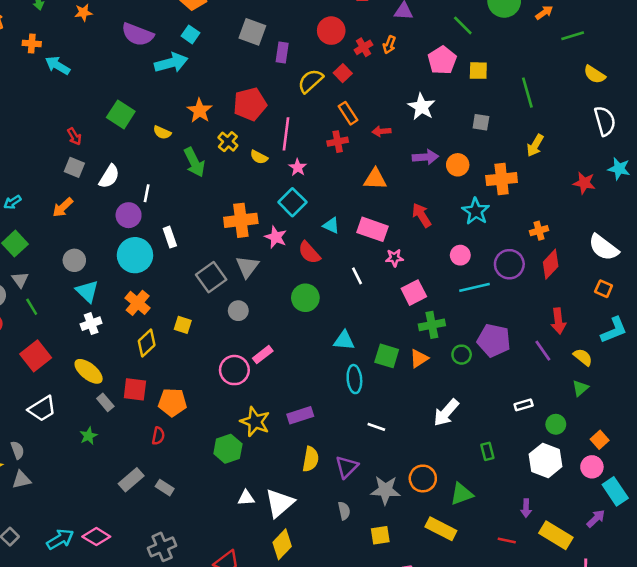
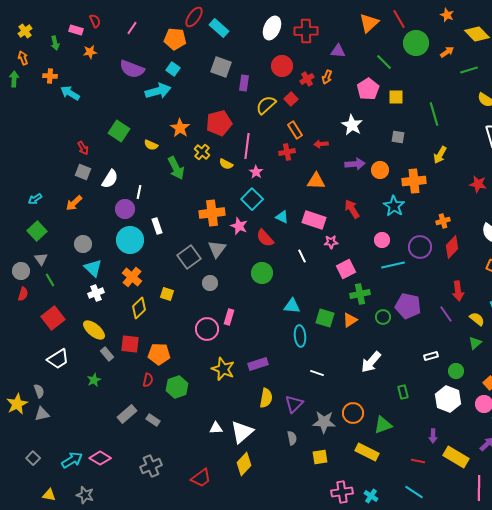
pink rectangle: (263, 355) -> (229, 317), turned -35
green hexagon: (228, 449) -> (177, 387), moved

